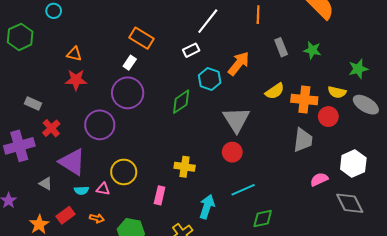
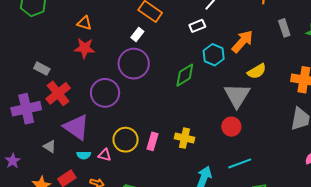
yellow semicircle: (275, 91) -> (257, 71), moved
red cross: (51, 128) -> (58, 93), size x1.4
pink rectangle: (160, 195) -> (153, 141), moved

